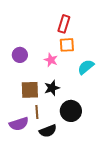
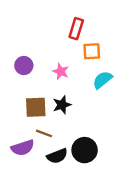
orange square: (67, 45) -> (92, 51), moved
black circle: (71, 111) -> (85, 150), moved
brown line: (37, 112) -> (44, 133), turned -64

